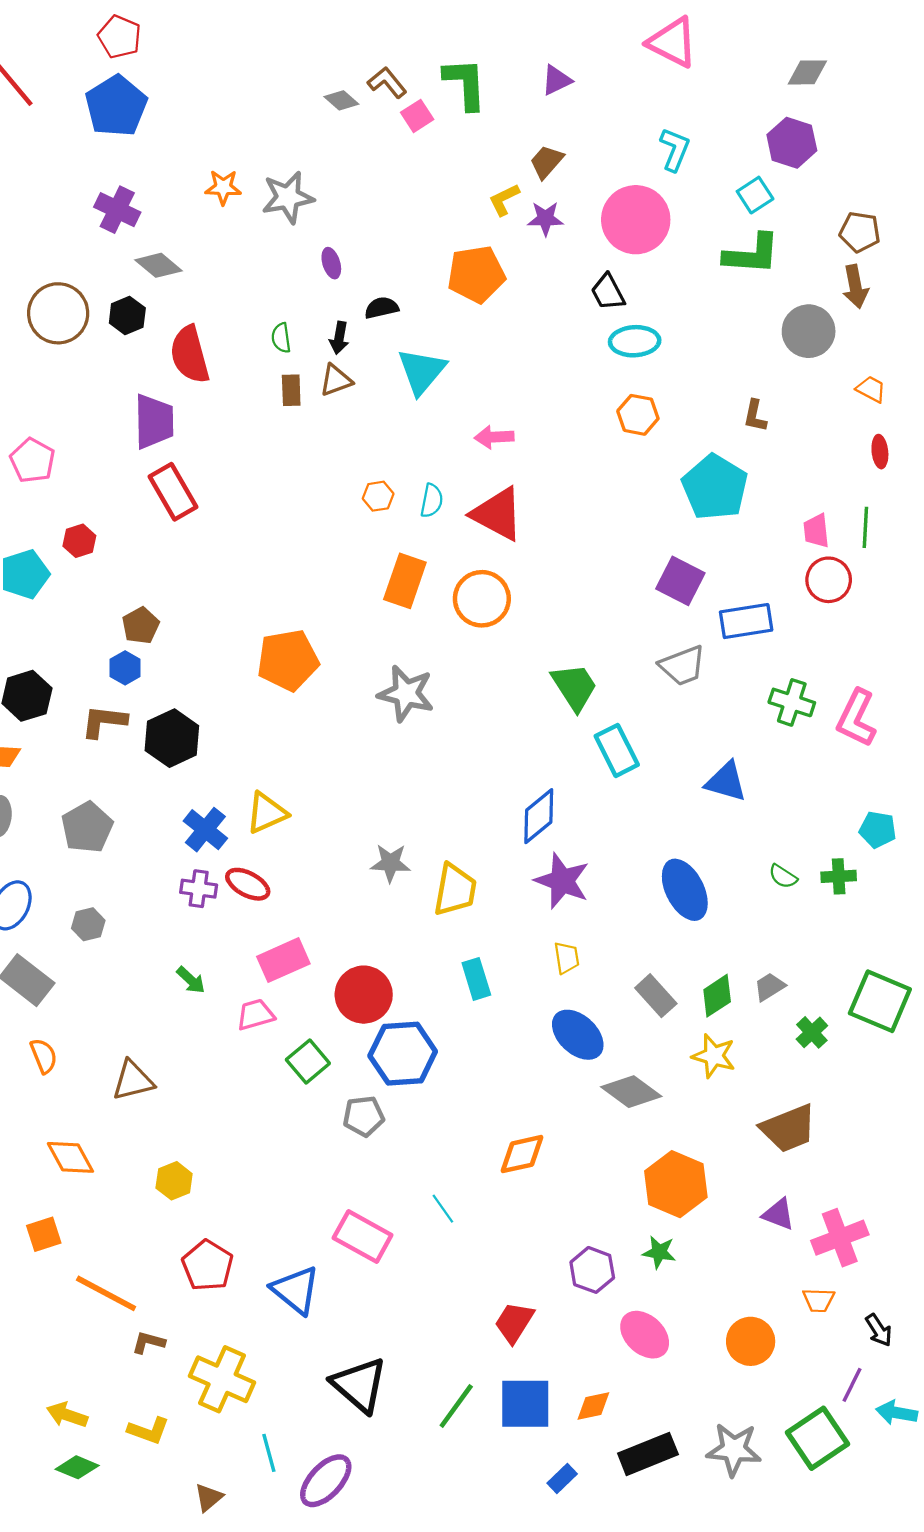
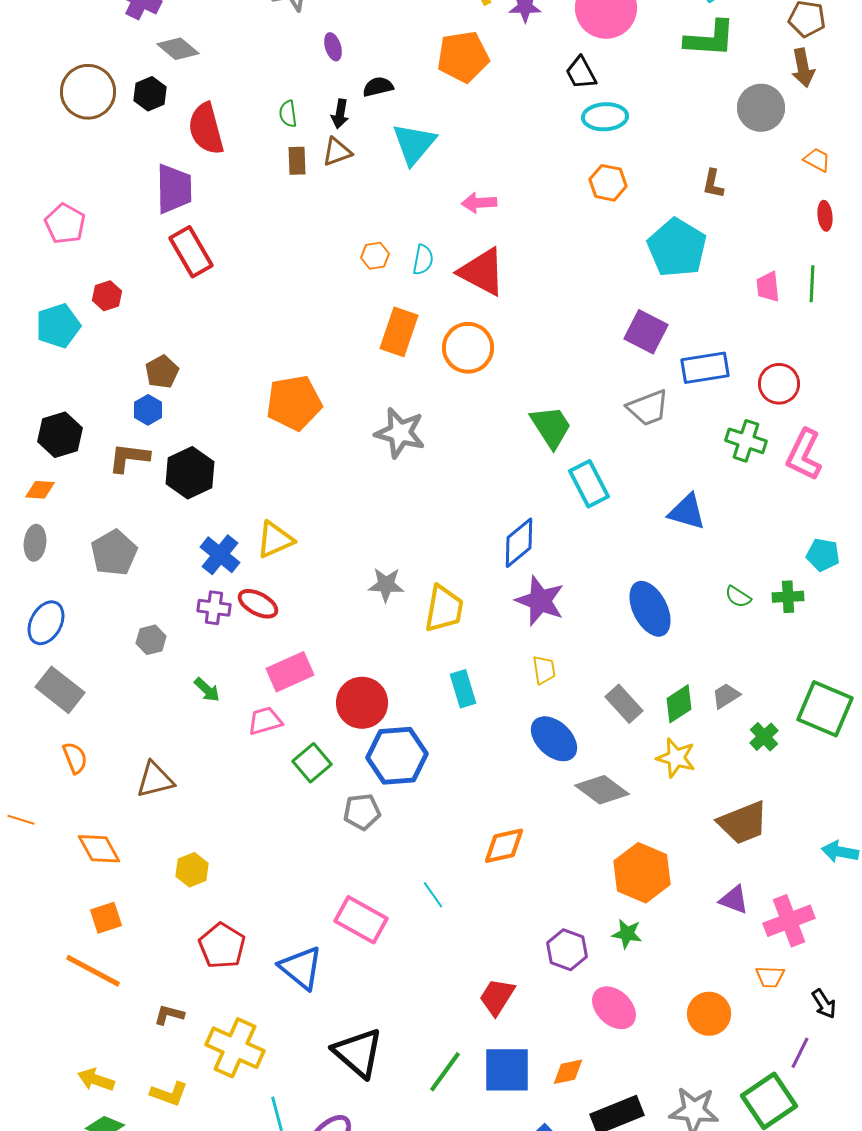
red circle: (829, 580) -> (779, 384), moved
gray hexagon: (88, 924) -> (151, 640), moved
orange square: (44, 1234) -> (106, 918), moved
orange line: (106, 1293) -> (93, 971), moved
cyan arrow: (897, 1413) -> (840, 852), moved

